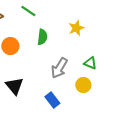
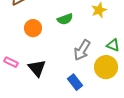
green semicircle: (42, 37) -> (65, 19), turned 63
yellow circle: (83, 85) -> (106, 67), size x1.5

